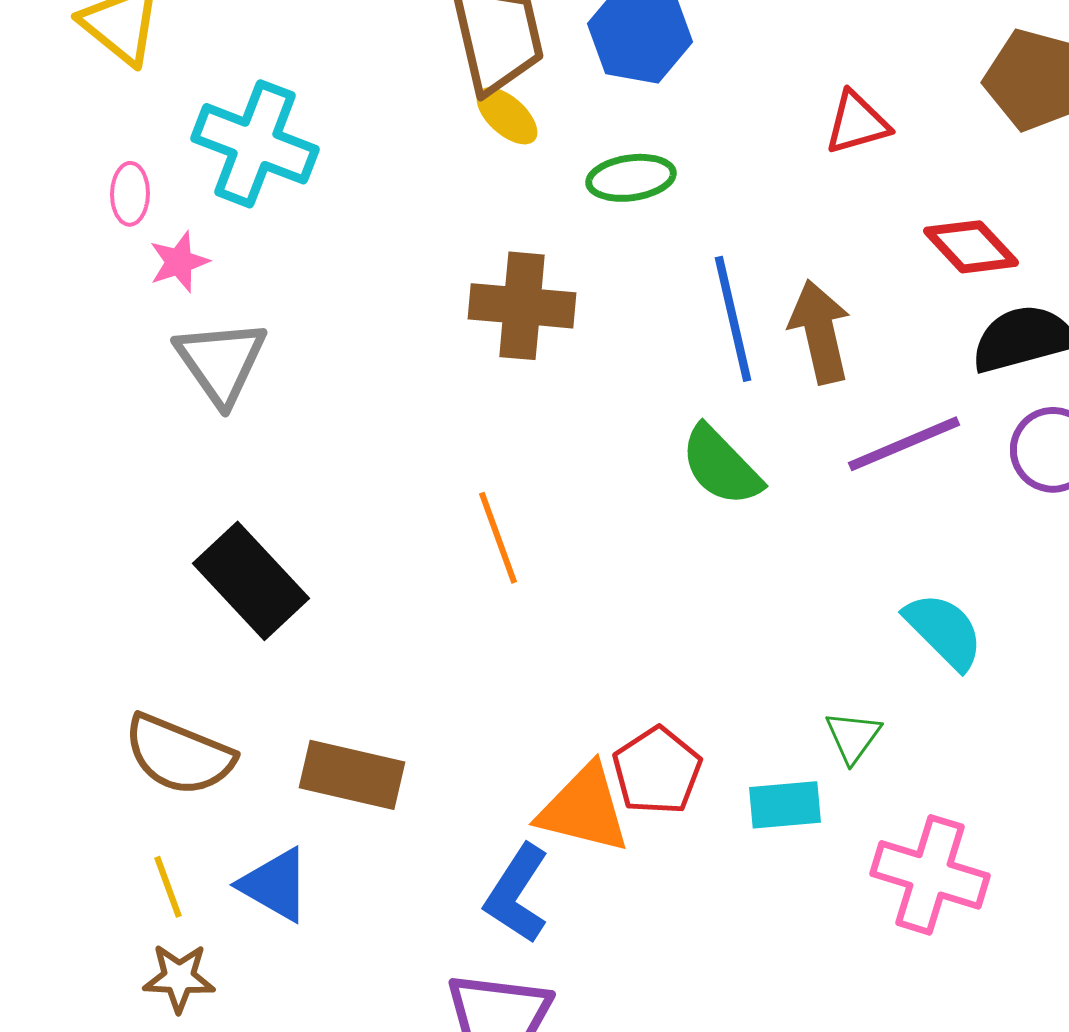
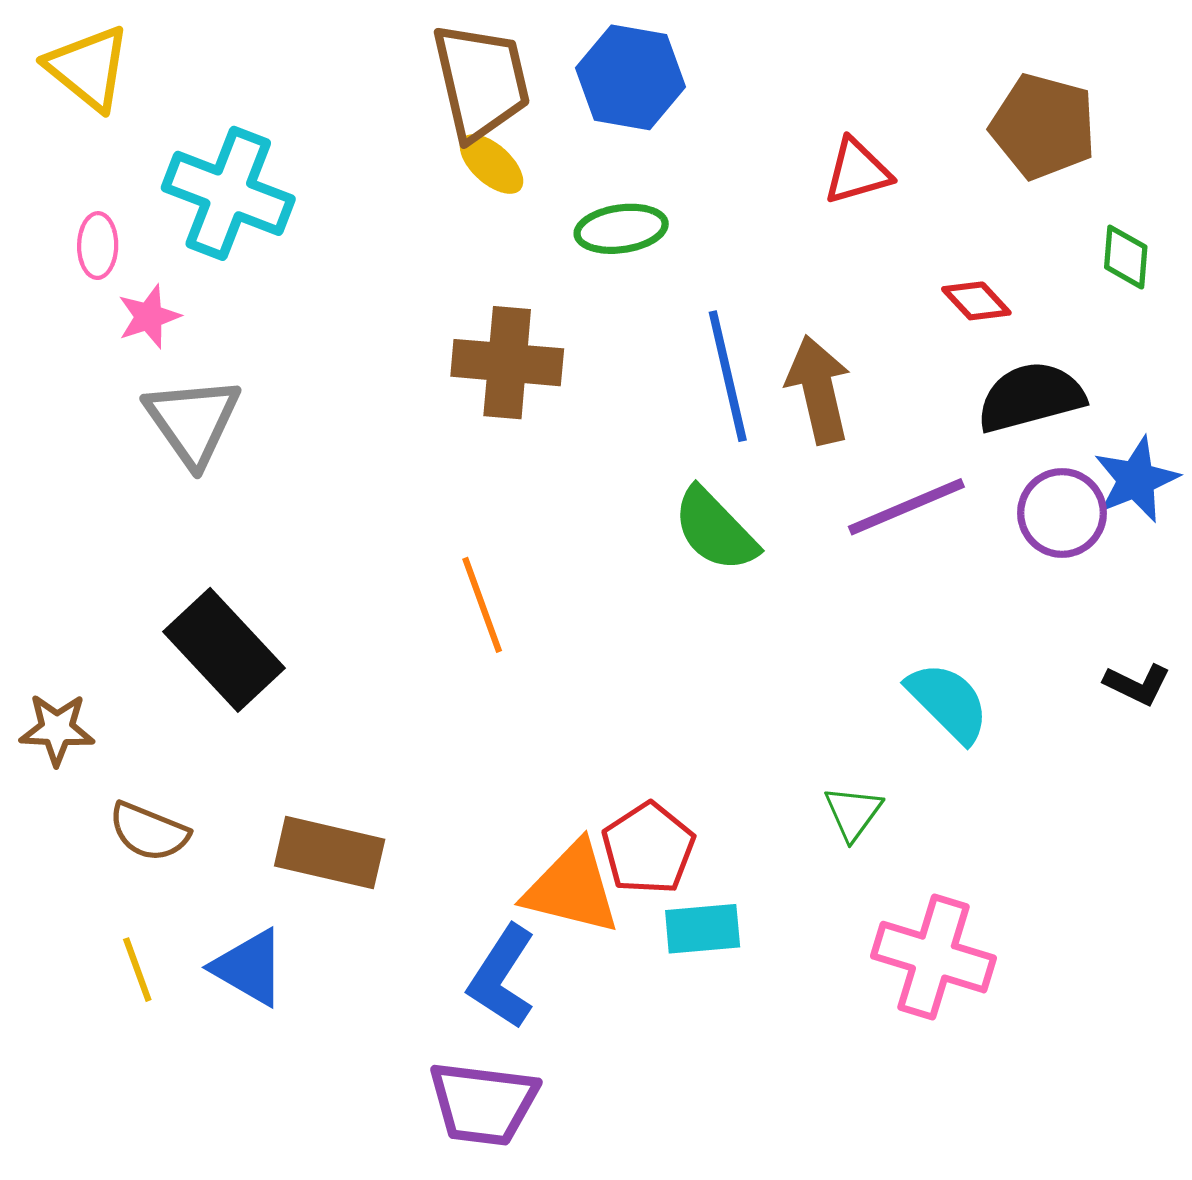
red diamond: (971, 247) -> (976, 301), size x0.7
brown semicircle: (179, 755) -> (149, 832), size x0.7
cyan rectangle: (785, 805) -> (703, 929), moved
brown star: (179, 978) -> (57, 729), moved

